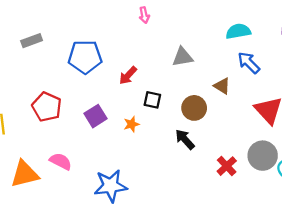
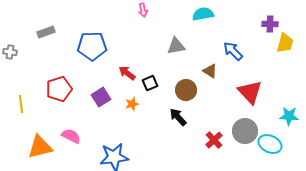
cyan semicircle: (238, 31) -> (203, 14), moved
red arrow: (128, 75) -> (127, 73), moved, turned 84
black square: (152, 100) -> (150, 83), turned -35
red pentagon: (47, 107) -> (59, 89), turned 30

